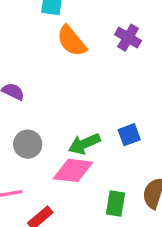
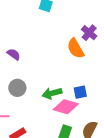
orange semicircle: (72, 41) -> (76, 48), moved
pink diamond: (73, 170) -> (66, 107), moved

